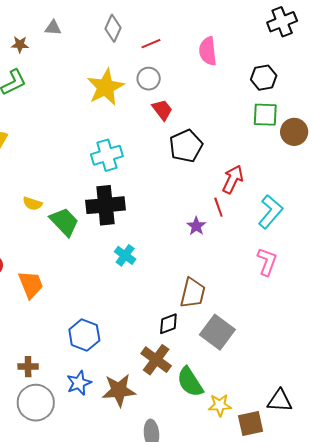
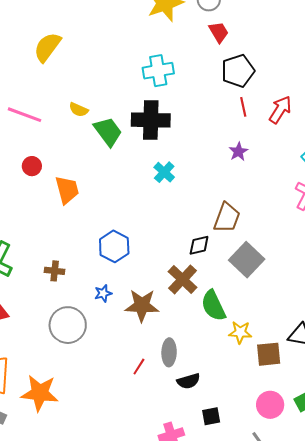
red line: (218, 207) -> (243, 107), moved
blue star: (79, 383) -> (103, 293), size x0.7
gray circle: (36, 403) -> (68, 325), moved

